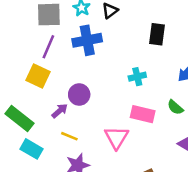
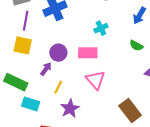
pink rectangle: (143, 114) -> (88, 53), moved
yellow line: (69, 136) -> (58, 87), turned -72

